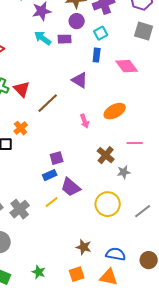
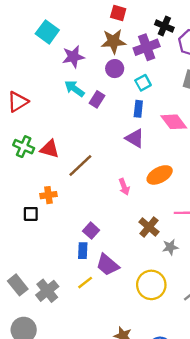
purple rectangle: (65, 39) -> (97, 99), moved, turned -56
purple triangle: (80, 80) -> (135, 138), moved
red triangle: (22, 89) -> (50, 149), turned -30
orange cross: (21, 128) -> (48, 195), turned 32
purple square: (57, 158) -> (91, 231), turned -32
blue rectangle: (50, 175) -> (83, 251), turned -64

